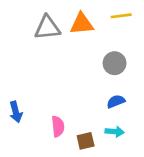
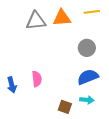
blue semicircle: (116, 101) -> (88, 77), size x1.5
pink semicircle: (58, 126) -> (37, 79), moved
brown square: (86, 141) -> (65, 107), turned 32

